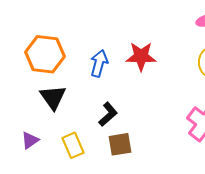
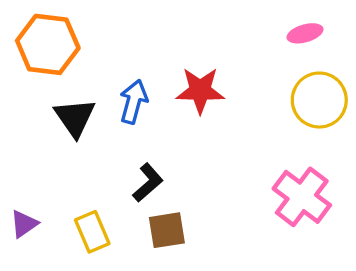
orange hexagon: (45, 54) -> (48, 44), moved
black triangle: (53, 97) -> (75, 117), moved

